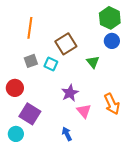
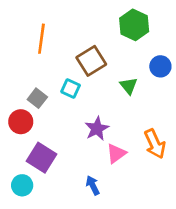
green hexagon: (110, 18) -> (134, 25), moved
blue circle: (112, 41) -> (160, 66), moved
gray square: (31, 61) -> (37, 98), moved, turned -32
pink triangle: (84, 111) -> (116, 153), turned 35

